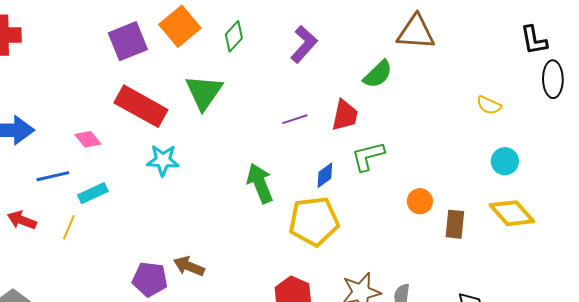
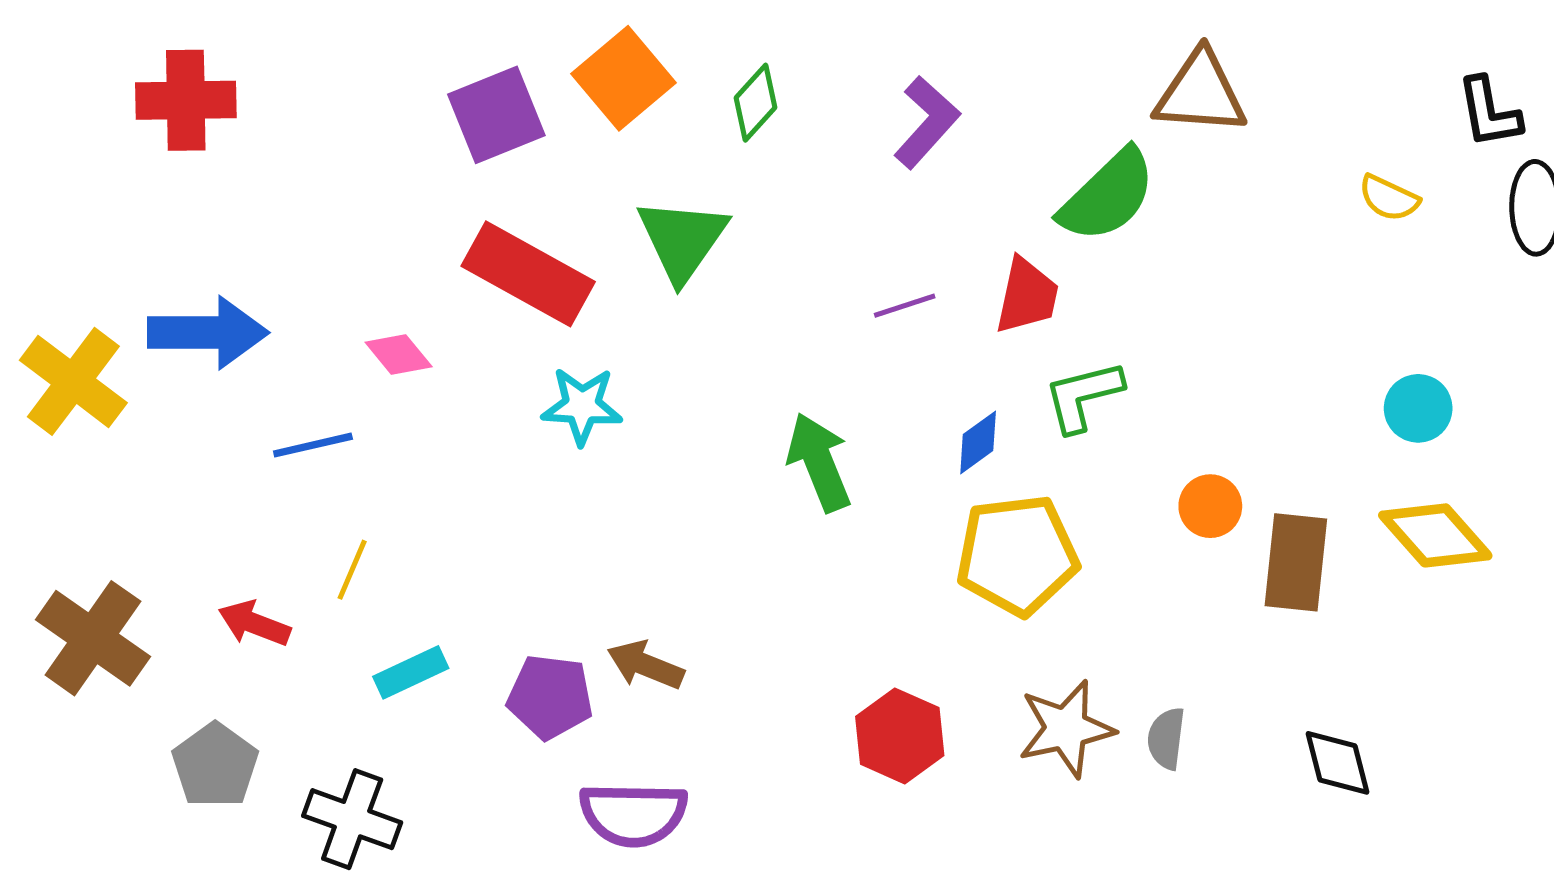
green semicircle: (378, 74) -> (1108, 196), size x1.4
yellow semicircle: (489, 105) -> (1389, 198), moved
cyan rectangle: (93, 193) -> (411, 672), moved
red arrow: (22, 220) -> (254, 624), moved
yellow pentagon: (314, 221) -> (1017, 555), moved
brown rectangle: (455, 224) -> (1296, 562), size x1.4

